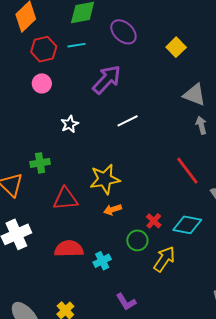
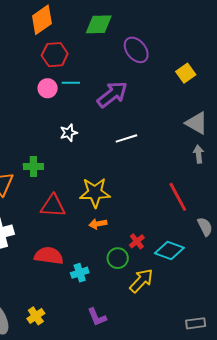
cyan line: (76, 45) -> (71, 83), moved

